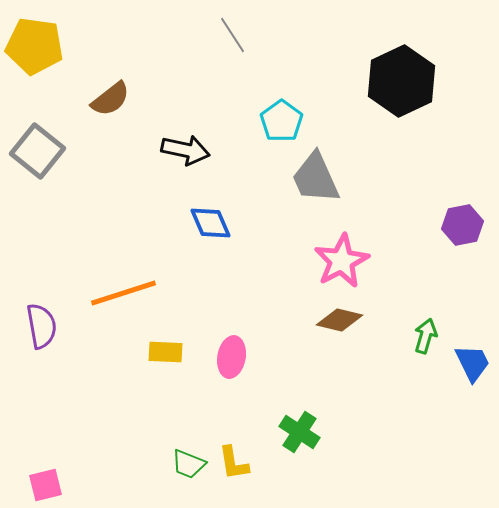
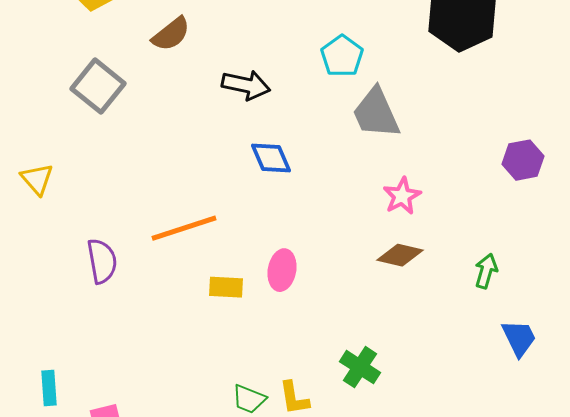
pink star: (342, 261) -> (402, 196), size x0.7
pink ellipse: (232, 357) -> (282, 270), moved
blue trapezoid: (473, 363) -> (519, 338), moved

